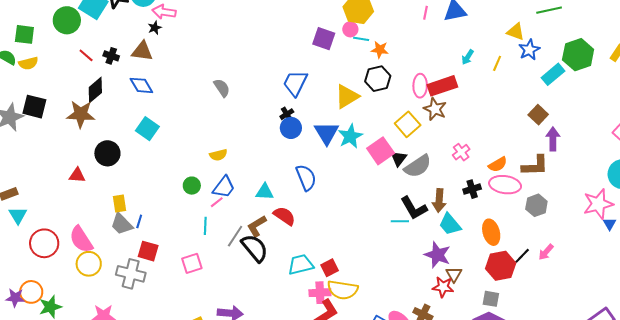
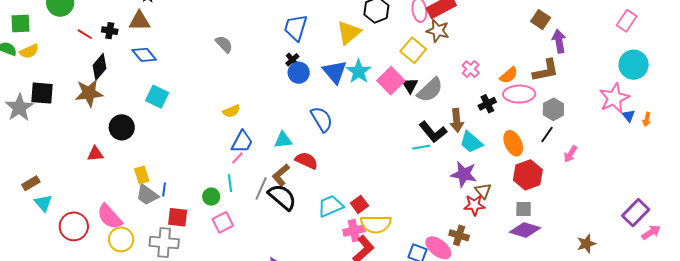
green circle: (192, 186) -> (211, 197), moved
black line: (522, 256) -> (547, 134), moved

